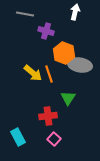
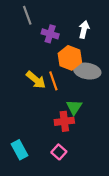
white arrow: (75, 12) -> (84, 30), moved
gray line: (25, 14) -> (27, 15), turned 60
red cross: (48, 116) -> (64, 121), moved

